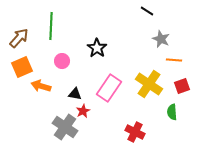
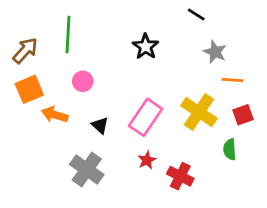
black star: (97, 48) -> (146, 47), moved
black triangle: (75, 94) -> (100, 125), turned 32
red star: (83, 111) -> (147, 160), moved

